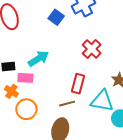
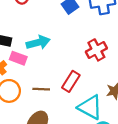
brown line: (67, 104) -> (41, 89), moved

